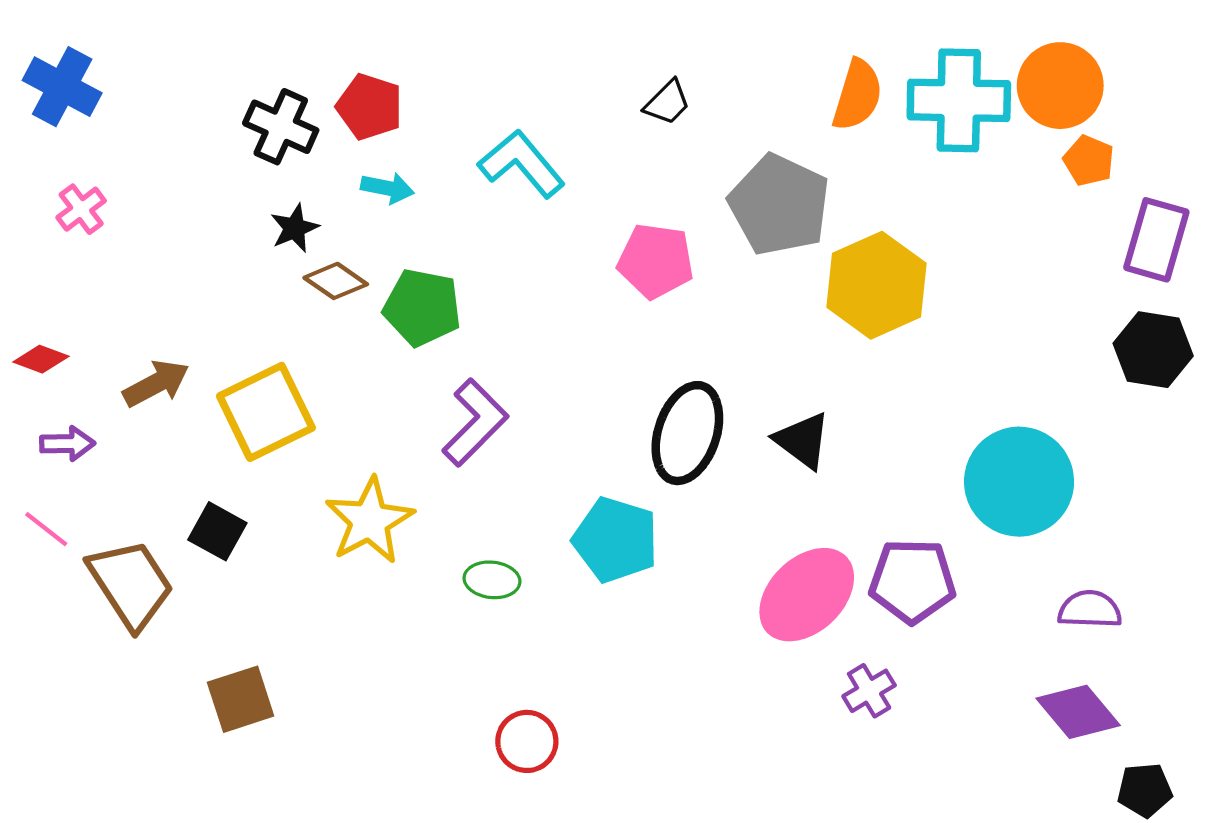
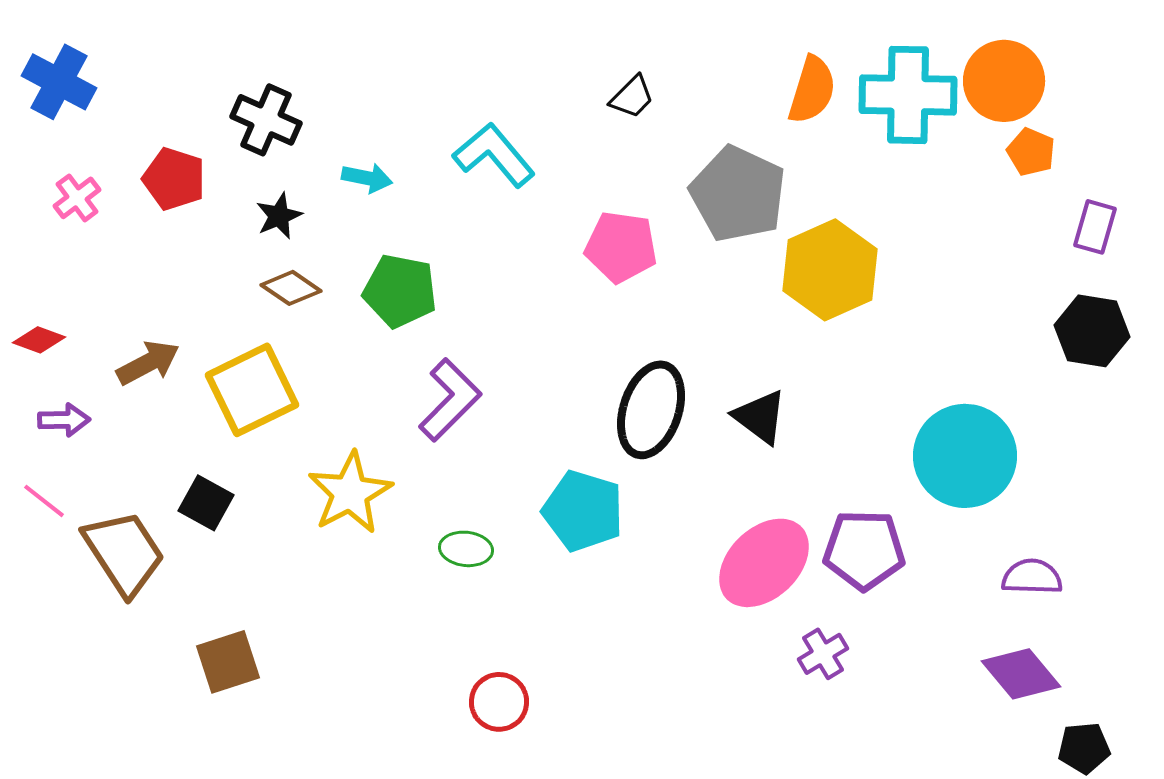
red pentagon: (369, 107) -> (174, 179), moved
purple rectangle: (1156, 240) -> (1095, 227), size x0.7
brown diamond: (336, 281) -> (291, 288), moved

